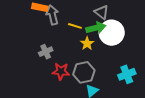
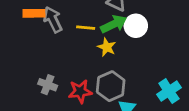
white circle: (112, 33) -> (136, 26), size x0.7
gray cross: (46, 52) -> (48, 85), moved, turned -32
cyan cross: (127, 74) -> (169, 91), moved

